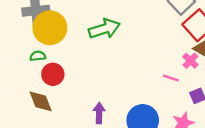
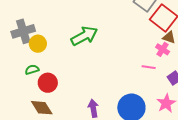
yellow circle: (50, 28) -> (38, 44), size x0.6

